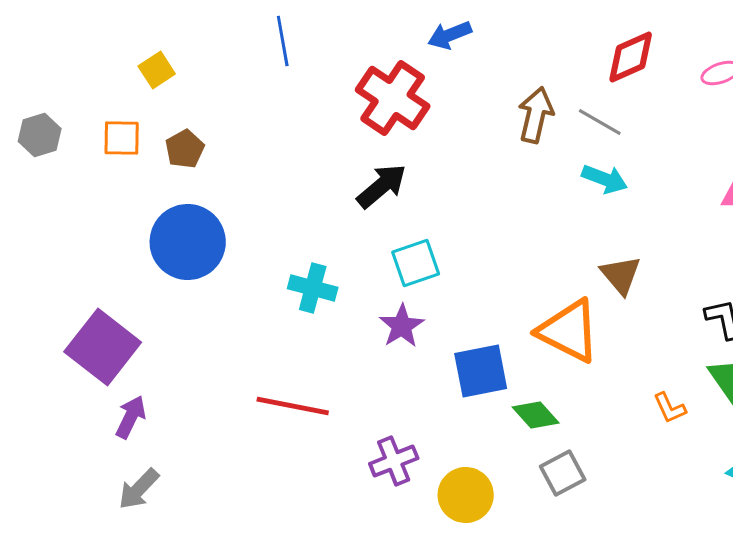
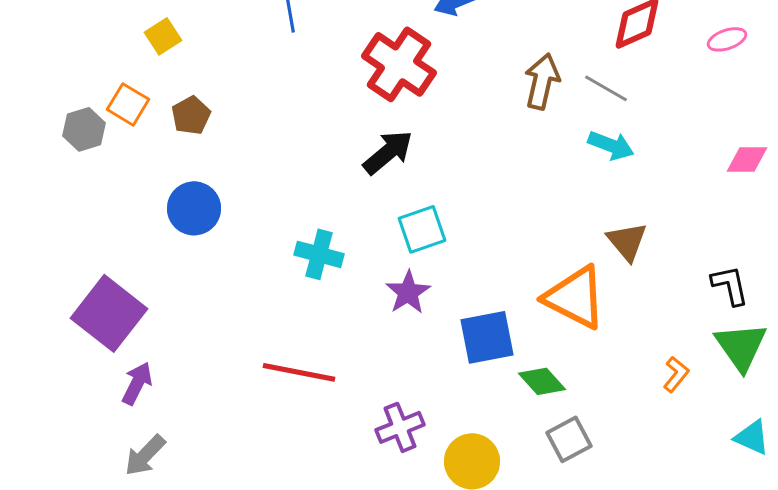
gray hexagon: (40, 135) -> (84, 129), moved
orange square: (122, 138) -> (128, 104), turned 30
blue circle: (188, 242) -> (194, 208), size x0.7
orange L-shape: (670, 408) -> (676, 374), turned -117

